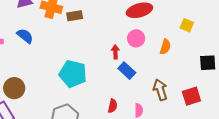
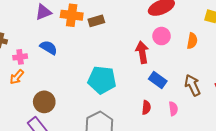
red arrow: (115, 52) -> (142, 52), size x1.5
blue rectangle: (127, 71) -> (158, 80), moved

